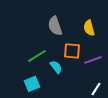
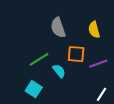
cyan square: (32, 84) -> (34, 89), turned -35

